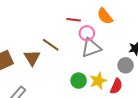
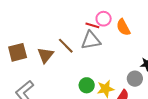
pink circle: (87, 33) -> (104, 19), moved
gray triangle: (91, 48) -> (91, 40), moved

